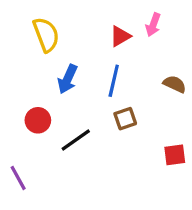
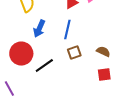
brown semicircle: (175, 84) -> (103, 52), moved
red circle: (38, 120) -> (21, 54), size x1.5

